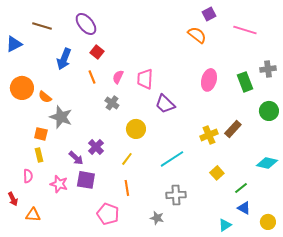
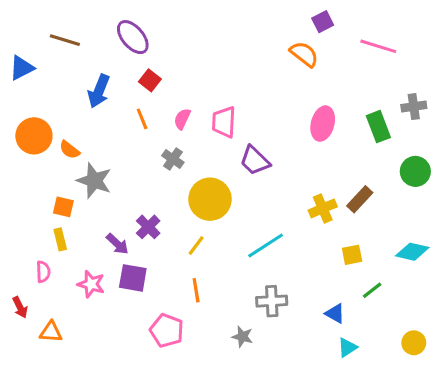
yellow circle: (136, 129) -> (210, 199), size x1.4
yellow square: (217, 173) -> (352, 255), moved, turned 32
blue triangle: (244, 208) -> (335, 313), moved

